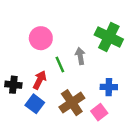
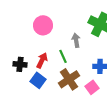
green line: (60, 64) -> (63, 56), moved

